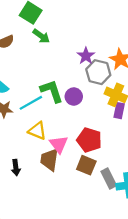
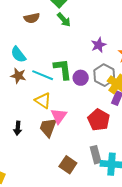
gray hexagon: (98, 72) -> (104, 75), moved
cyan line: (31, 103) -> (43, 75), turned 40
red pentagon: (89, 140) -> (99, 120), moved
brown square: (86, 165) -> (68, 165), moved

